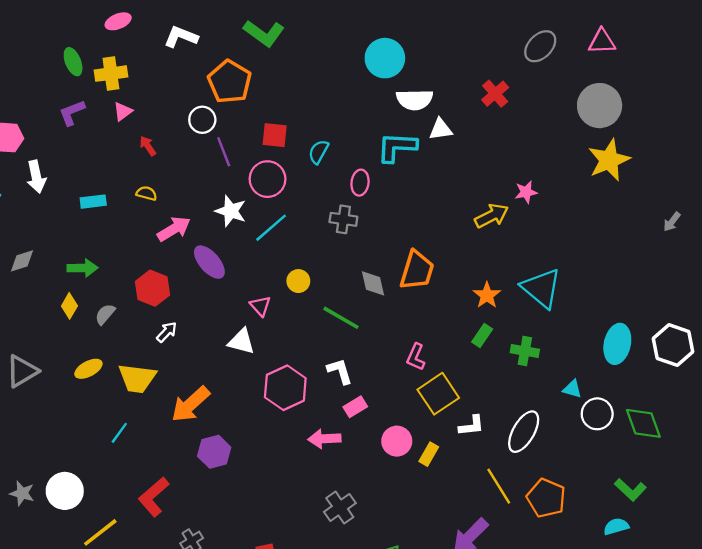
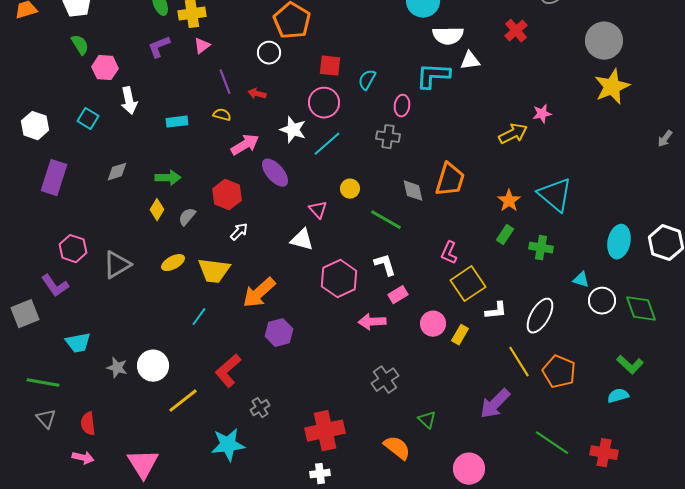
red arrow: (148, 146) -> (257, 94), moved, turned -42
purple line: (224, 152) -> (225, 82), moved

